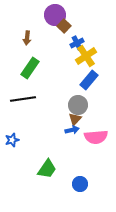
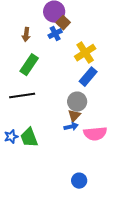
blue cross: (77, 43) -> (55, 34), moved
green trapezoid: (47, 169) -> (29, 138), moved, turned 125

